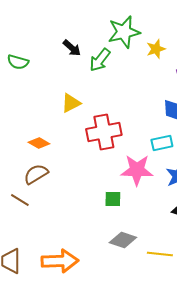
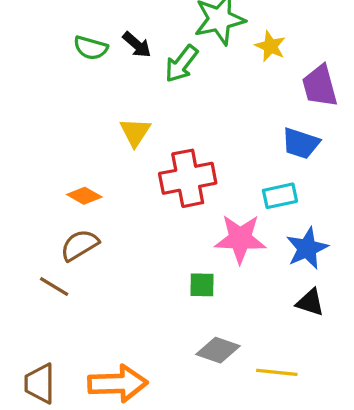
yellow star: (156, 49) -> (270, 46), turned -30
green semicircle: (18, 62) -> (91, 48), moved
yellow triangle: (71, 103) -> (135, 132), turned -30

